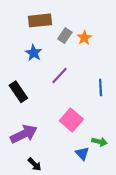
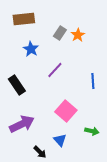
brown rectangle: (40, 20) -> (24, 19), moved
blue triangle: (82, 153) -> (60, 140), moved
black arrow: (35, 164) -> (40, 152), moved

